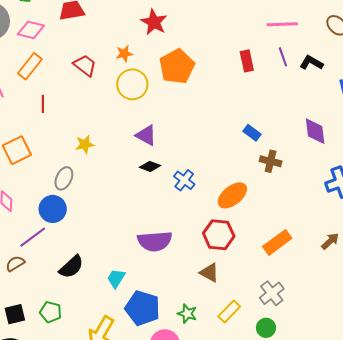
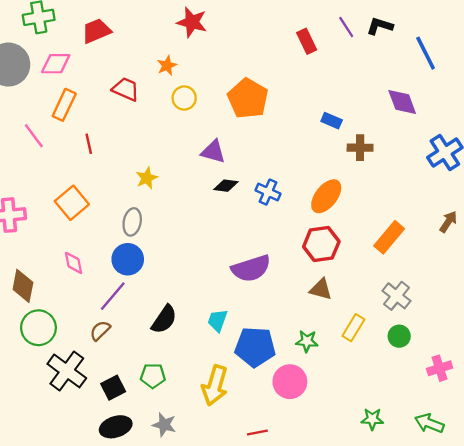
orange pentagon: (177, 66) -> (248, 98), moved
yellow circle: (132, 84) -> (184, 98), size x0.7

